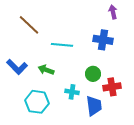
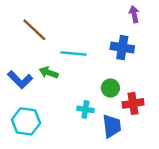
green arrow: (46, 70) -> (49, 73), moved
cyan hexagon: (37, 102) -> (26, 121), moved

